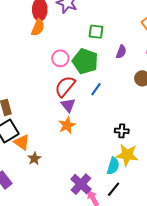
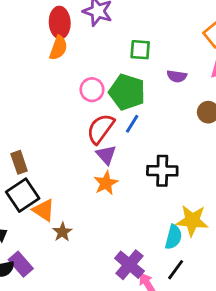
purple semicircle: (121, 52) -> (177, 76), turned 80
blue line: (96, 89) -> (132, 124), moved
black cross: (122, 131) -> (162, 171), moved, size x1.5

